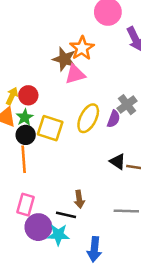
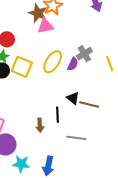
black line: (66, 215) -> (57, 115), moved, turned 70
cyan star: (58, 235) -> (21, 164), moved

